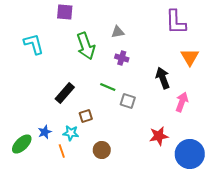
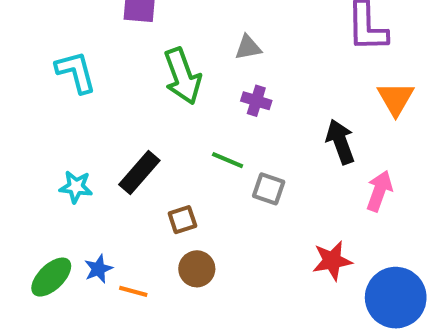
blue star: (45, 132) -> (98, 269), moved
cyan star: (71, 133) -> (76, 187), moved
brown circle: (102, 150) -> (197, 269), moved
orange line: (62, 151) -> (133, 291), turned -56

